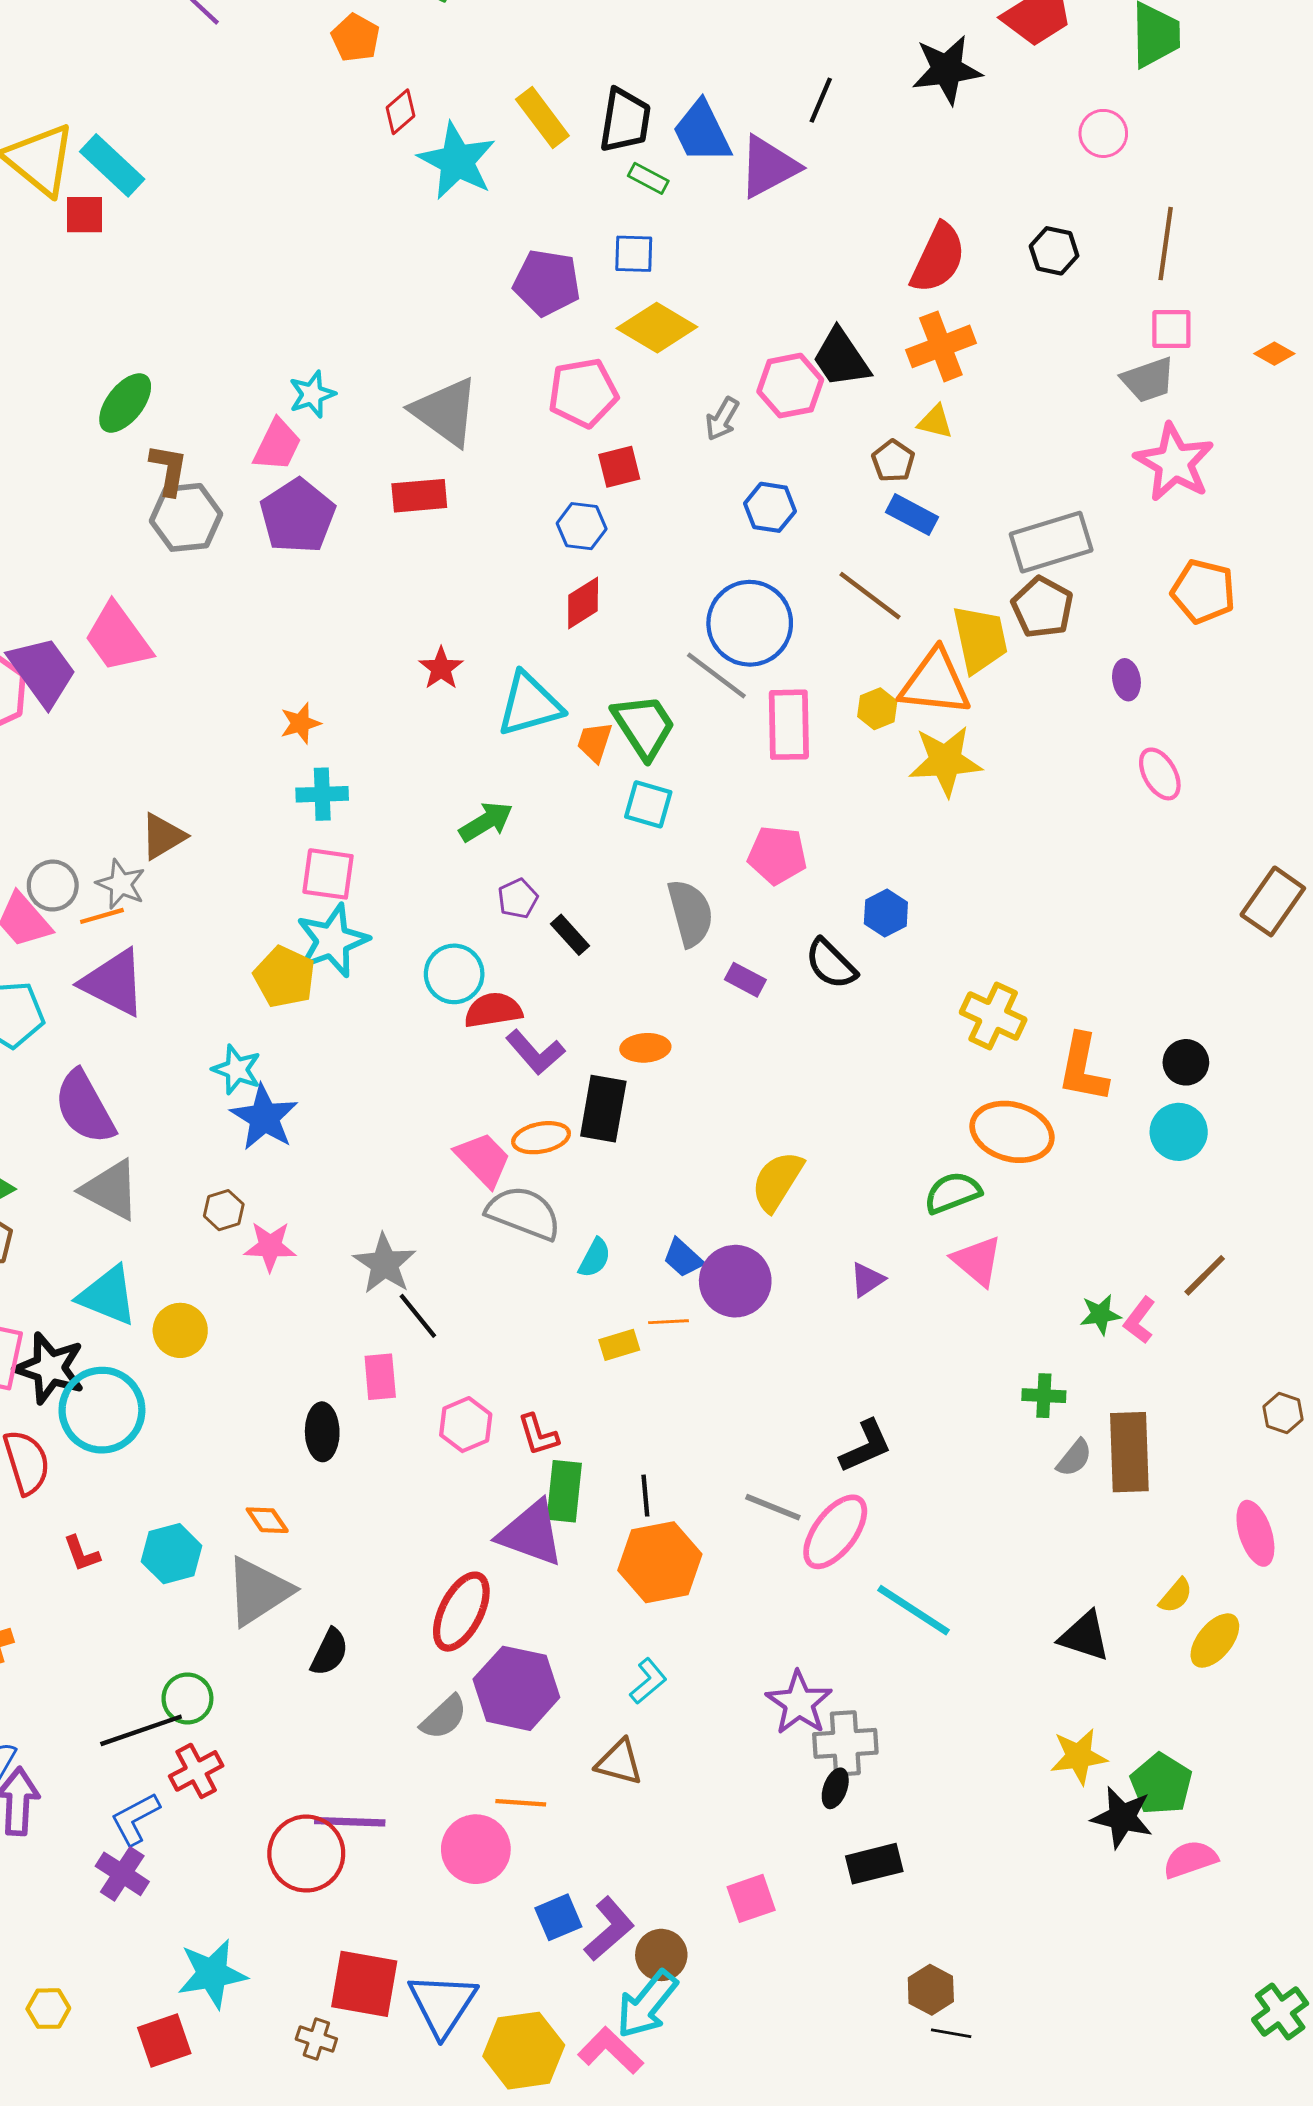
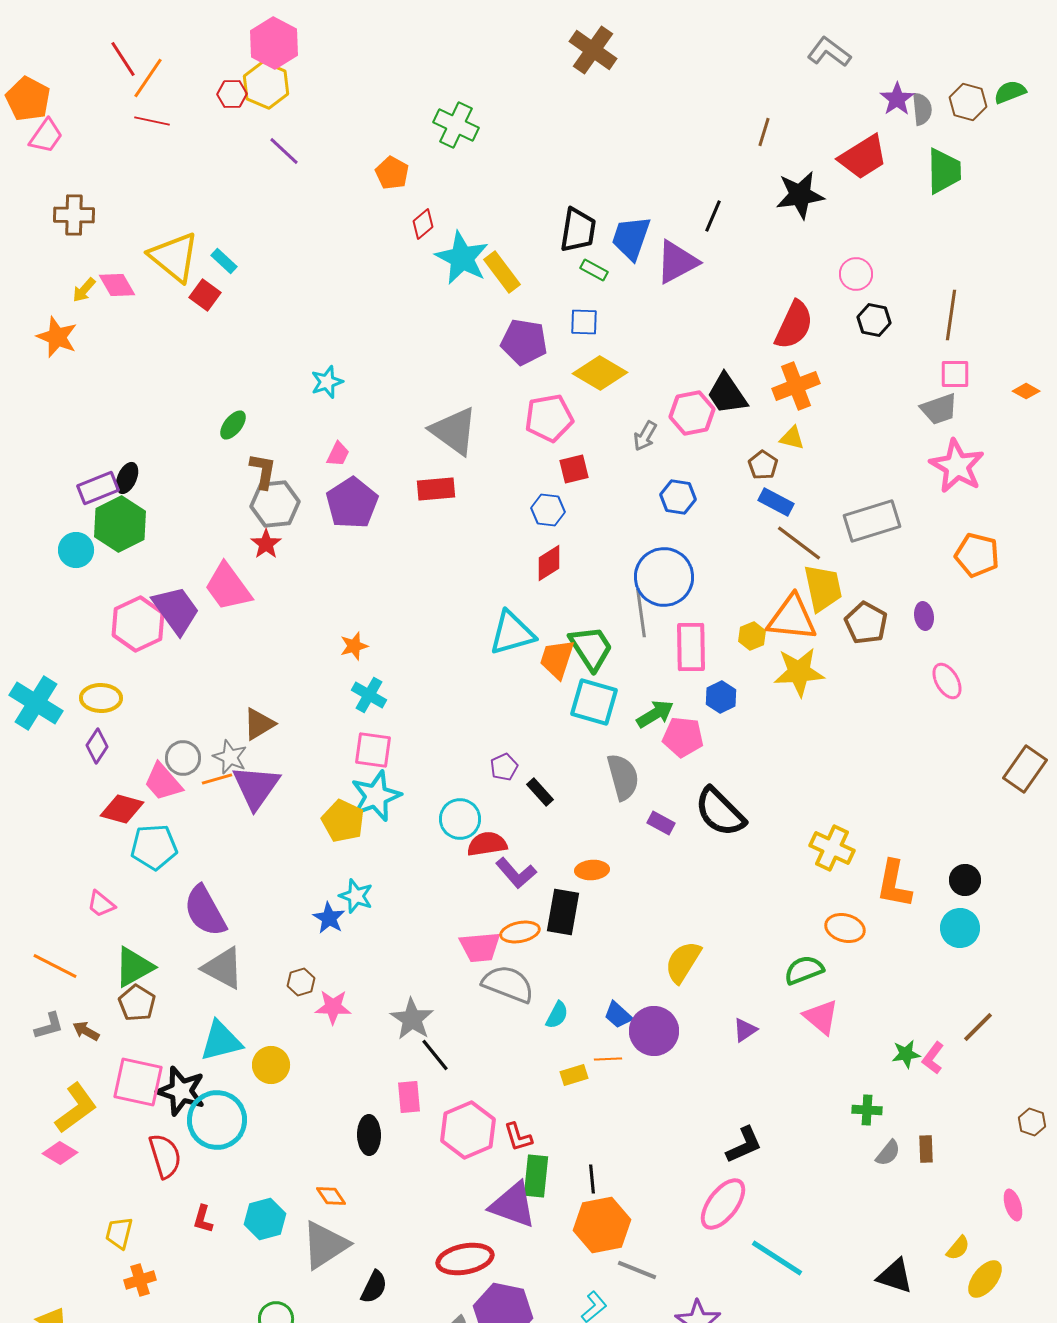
yellow rectangle: (542, 118) -> (502, 272), moved
blue trapezoid: (702, 132) -> (631, 238), turned 45
pink circle: (1103, 133) -> (856, 274), moved
cyan rectangle: (112, 165) -> (224, 261), size x0.6
red square: (85, 215) -> (205, 295), turned 36
cyan star: (312, 394) -> (327, 382), moved
green ellipse: (125, 403) -> (233, 425), size x0.7
pink trapezoid: (277, 445) -> (338, 454), size x0.7
brown line: (870, 596) -> (799, 543), moved
brown pentagon: (1042, 607) -> (866, 623), moved
red star: (441, 668) -> (266, 544), moved
gray line: (716, 675) -> (641, 613), turned 45
orange trapezoid: (595, 742) -> (557, 659), size x1.4
cyan cross: (322, 794) -> (369, 695), turned 32
cyan square: (648, 804) -> (594, 702), size x1.4
green arrow: (486, 822) -> (655, 714), moved
blue hexagon: (886, 913) -> (721, 697), moved
black semicircle: (831, 964) -> (720, 812), size x1.4
purple triangle: (114, 983) -> (256, 787), moved, turned 38
cyan star: (237, 1070) -> (356, 896), moved
blue star: (264, 1117) -> (329, 918), size x0.7
orange ellipse: (1012, 1132) -> (845, 928), size x0.7
pink trapezoid: (483, 1159) -> (480, 947), turned 129
cyan triangle: (108, 1296) -> (221, 1041), turned -36
pink hexagon: (466, 1425) -> (468, 1130), size x1.5
brown rectangle: (1129, 1452) -> (926, 1149), size x0.5
gray line: (773, 1507) -> (637, 1270), moved
pink ellipse: (1255, 1533) -> (1013, 1205), size x0.7
red L-shape: (82, 1554) -> (203, 1219), turned 36
red ellipse: (461, 1612) -> (465, 1259), turned 52

